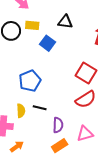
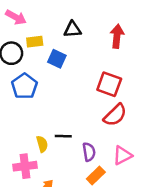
blue pentagon: (30, 81) -> (24, 86), moved

